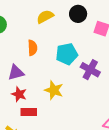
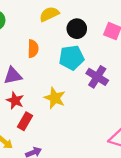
black circle: (78, 14) -> (77, 29), moved
red rectangle: (29, 112) -> (25, 121), turned -63

